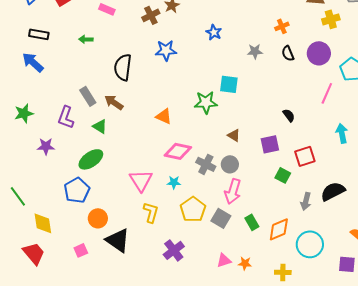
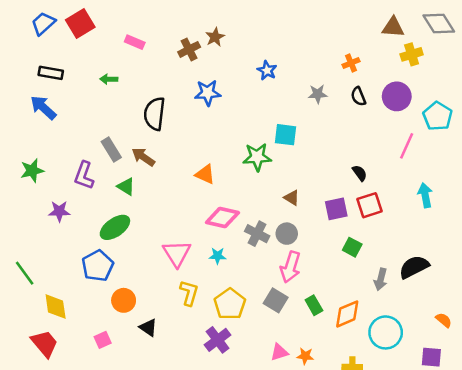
red square: (305, 156) -> (370, 205), moved
yellow pentagon: (193, 209) -> (230, 304), moved
black triangle: (118, 240) -> (148, 328), size x0.6

